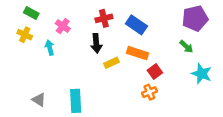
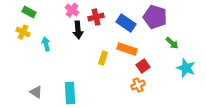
purple pentagon: (195, 18) -> (155, 17), moved, turned 30
pink cross: (63, 26) -> (72, 10), moved
black arrow: (96, 43) -> (78, 30), moved
yellow rectangle: (112, 63) -> (103, 58), turned -48

